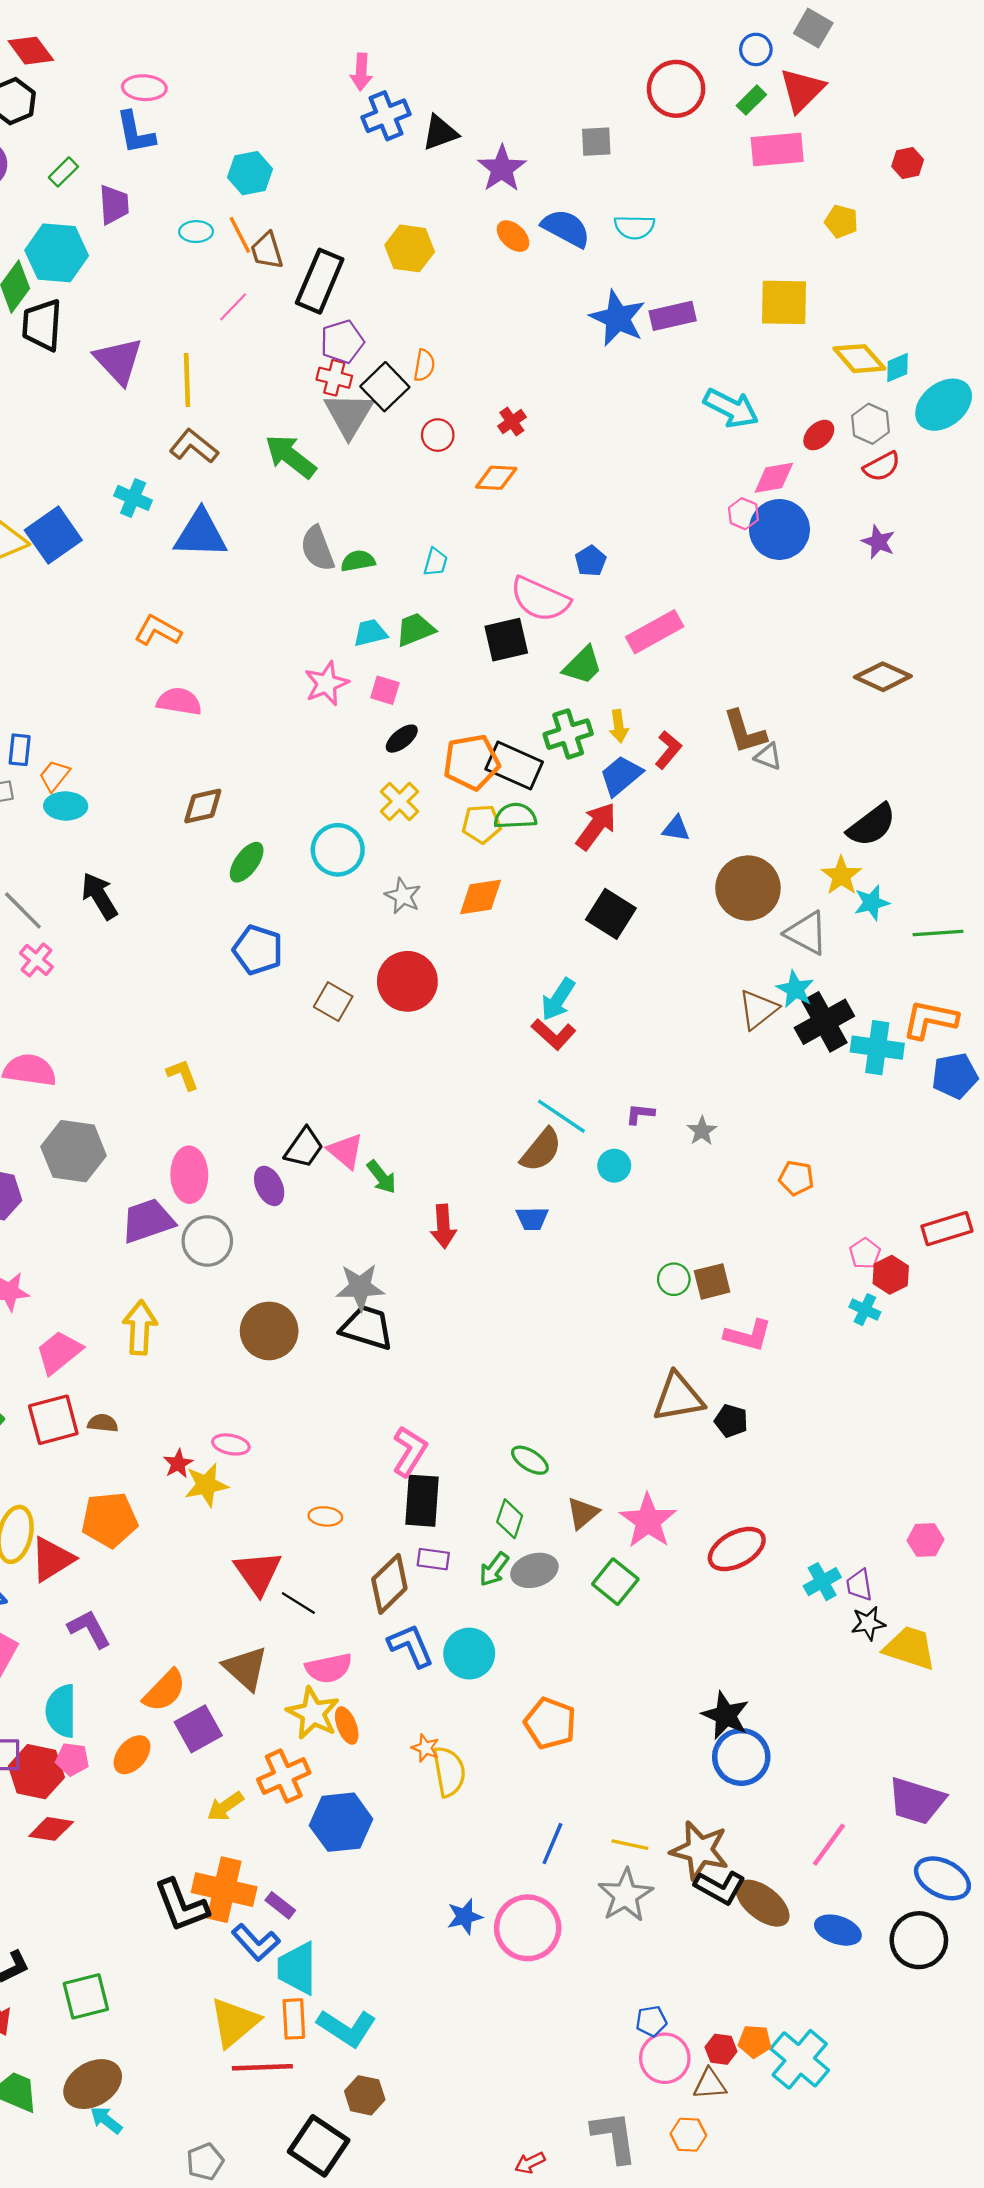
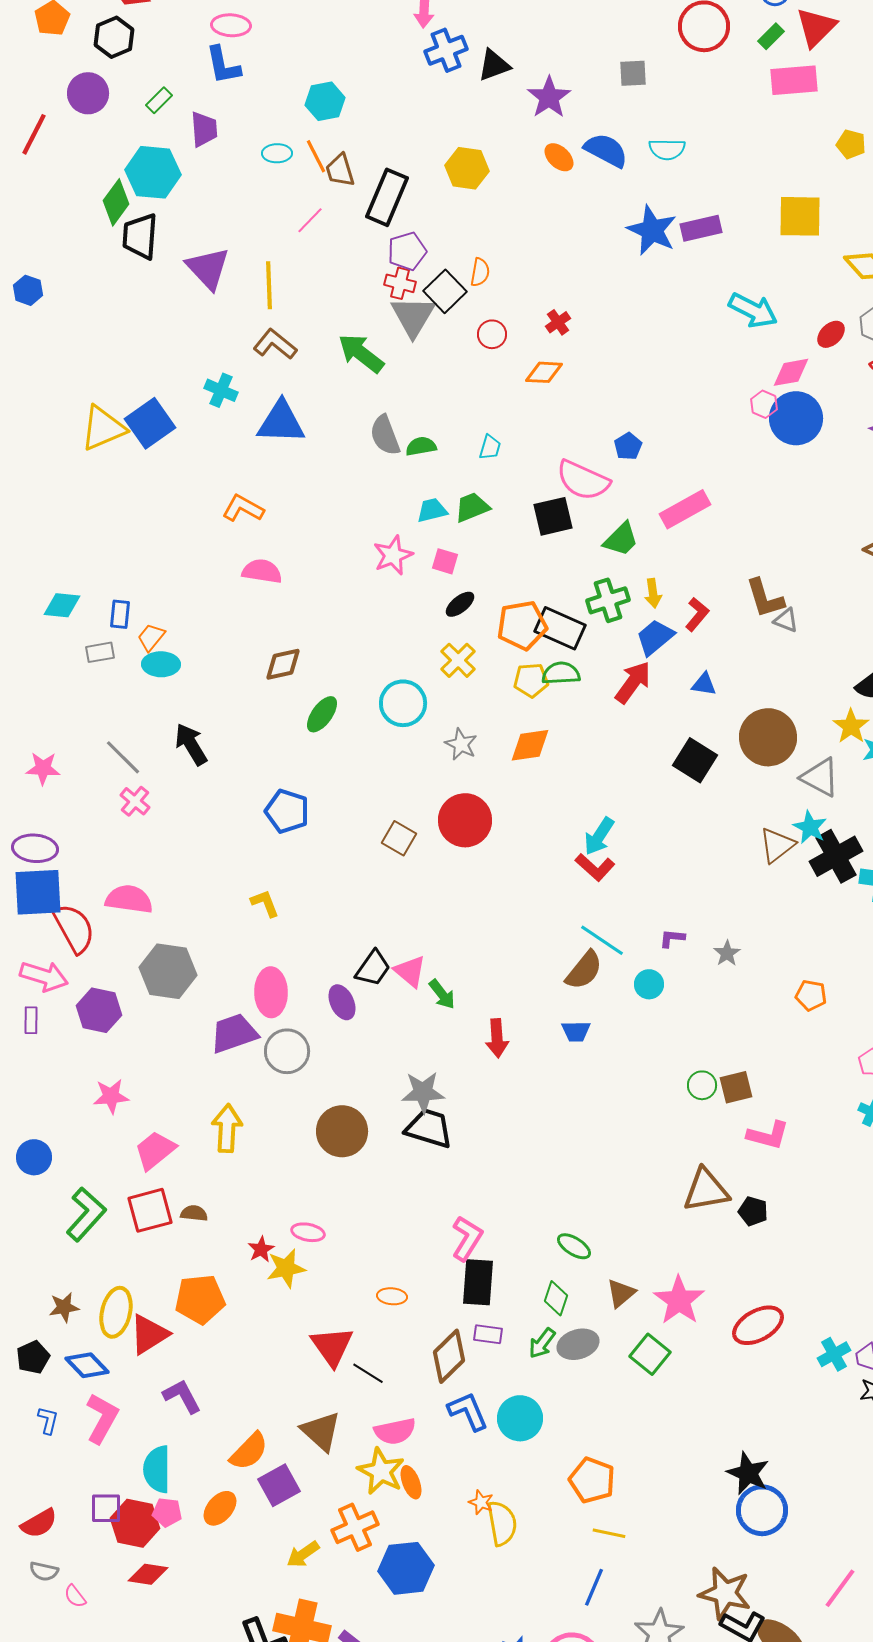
black square: (611, 914) -> (695, 760), moved
blue pentagon: (258, 950) -> (287, 811), moved
yellow line: (630, 1845) -> (609, 1533), moved

